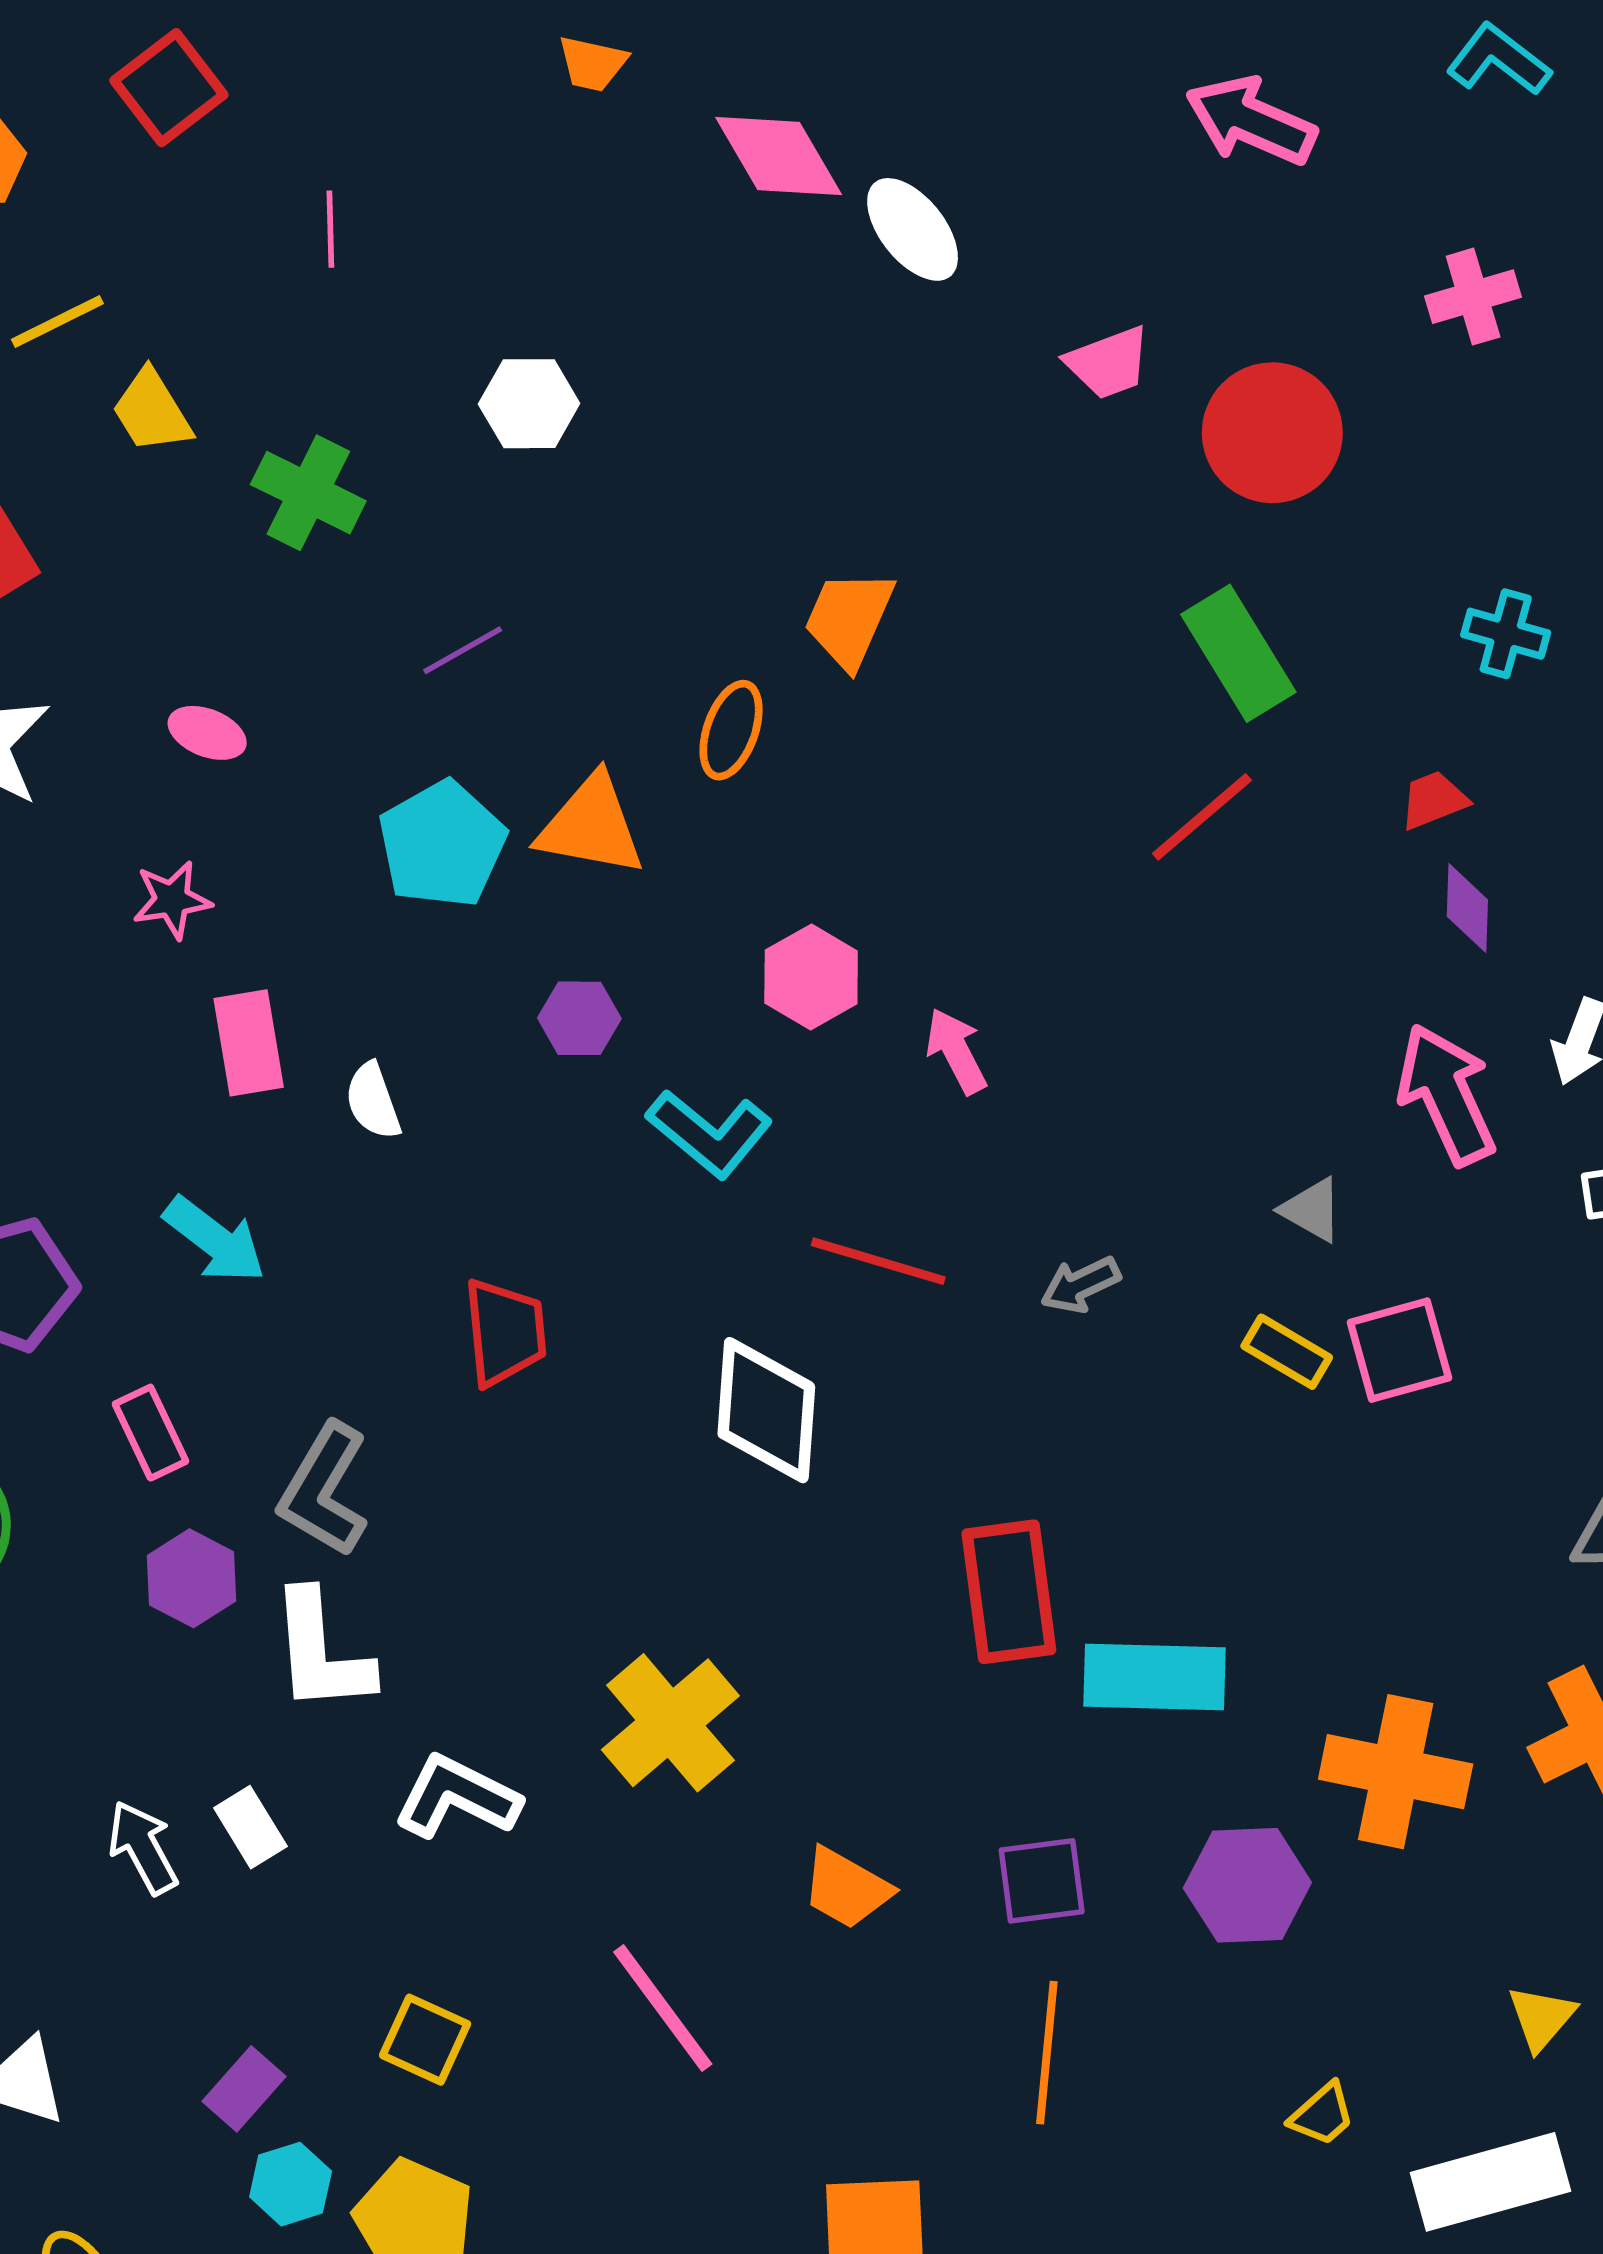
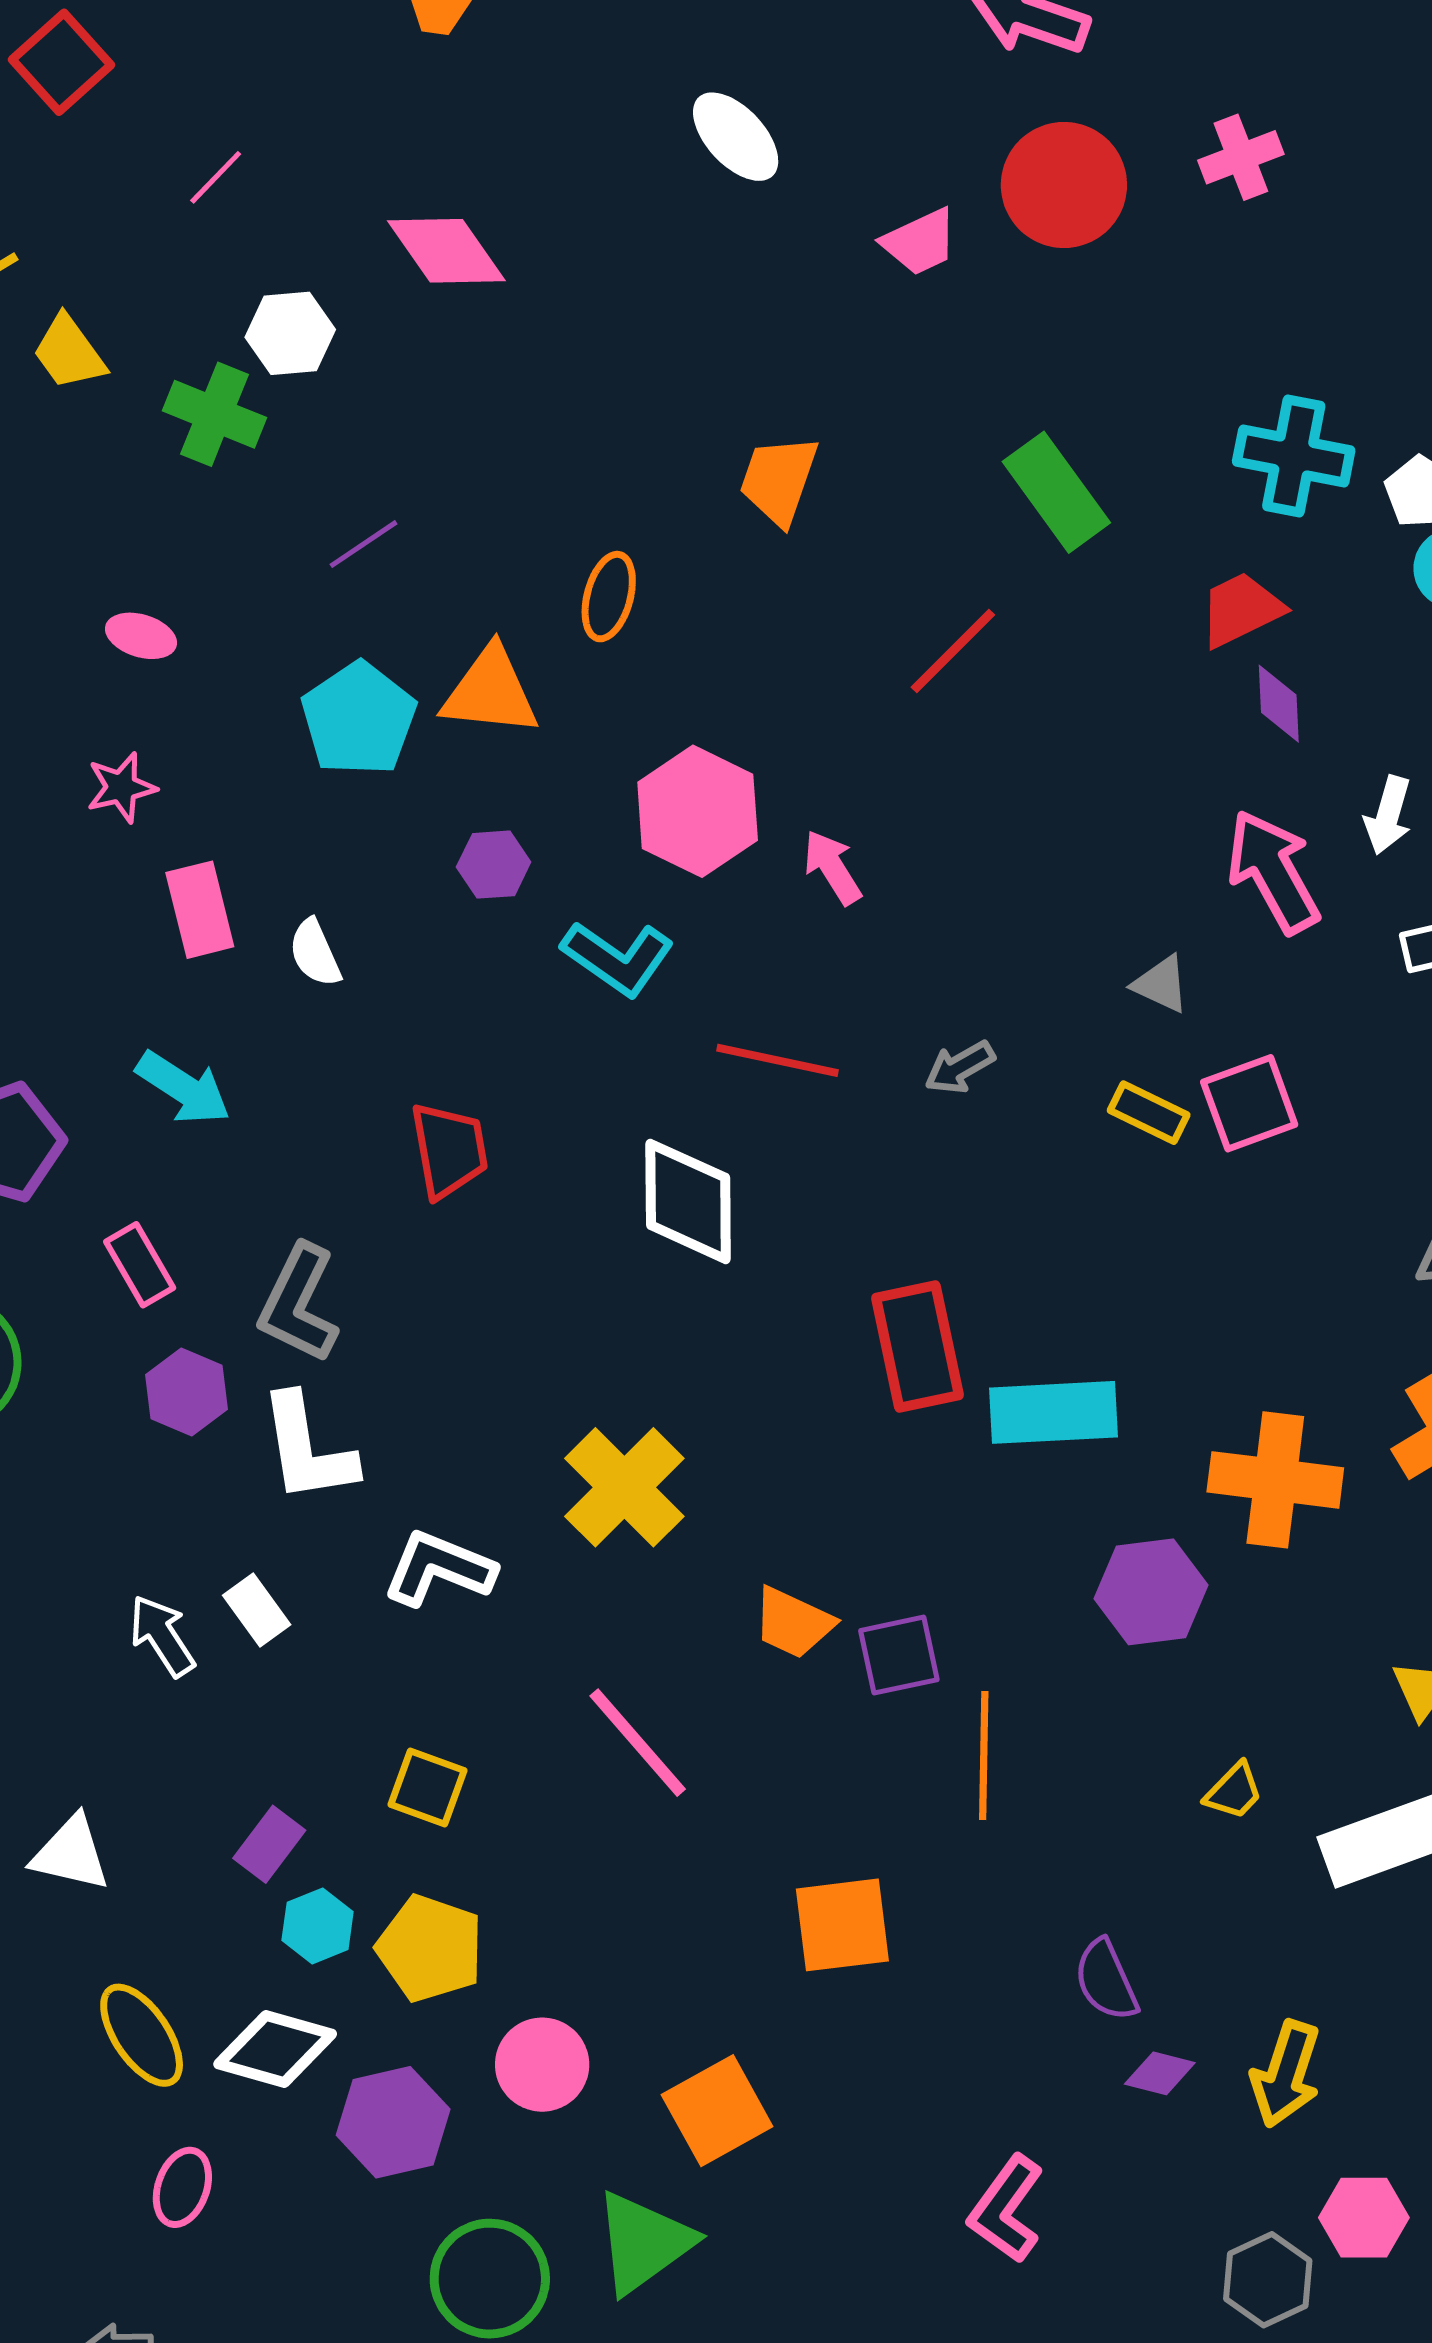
pink diamond: (779, 156) -> (446, 251), moved
pink line: (330, 229) -> (216, 177), turned 50
white hexagon: (529, 404) -> (290, 333), moved
red circle: (1272, 433) -> (1064, 185), moved
orange trapezoid: (849, 619) -> (779, 480), moved
cyan cross: (1506, 634) -> (1294, 456), size x1.5
red trapezoid: (1434, 800) -> (1241, 610), size x1.4
red line: (1202, 817) -> (953, 651), moved
pink hexagon: (811, 977) -> (698, 811), size x1.4
purple square: (1042, 1881) -> (899, 1655), moved

